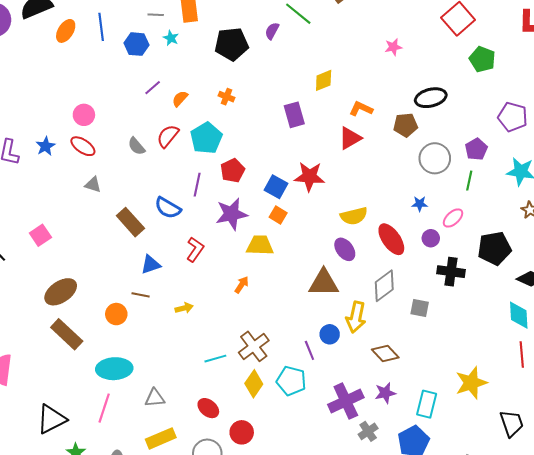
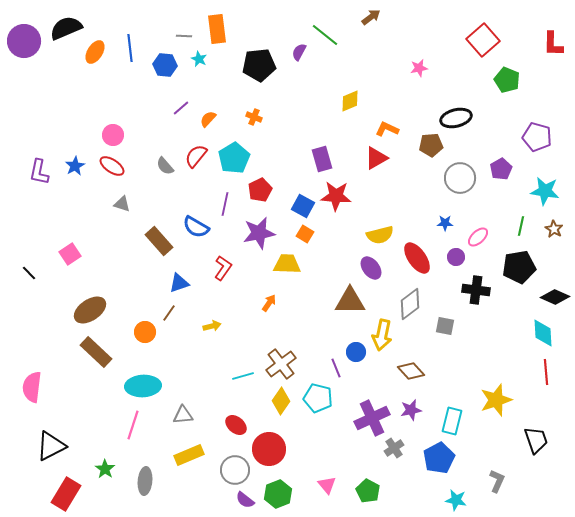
purple rectangle: (294, 115) -> (322, 159), moved
green line: (469, 181) -> (521, 226), moved
brown line: (141, 295) -> (169, 313), turned -66
black triangle: (52, 419) -> (51, 446), moved
red circle: (242, 432) -> (269, 449), size x1.4

